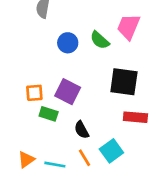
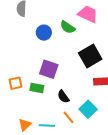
pink trapezoid: (129, 27) -> (88, 14), turned 100
black square: (124, 82) -> (90, 56), turned -30
orange square: (34, 93) -> (16, 83), moved

